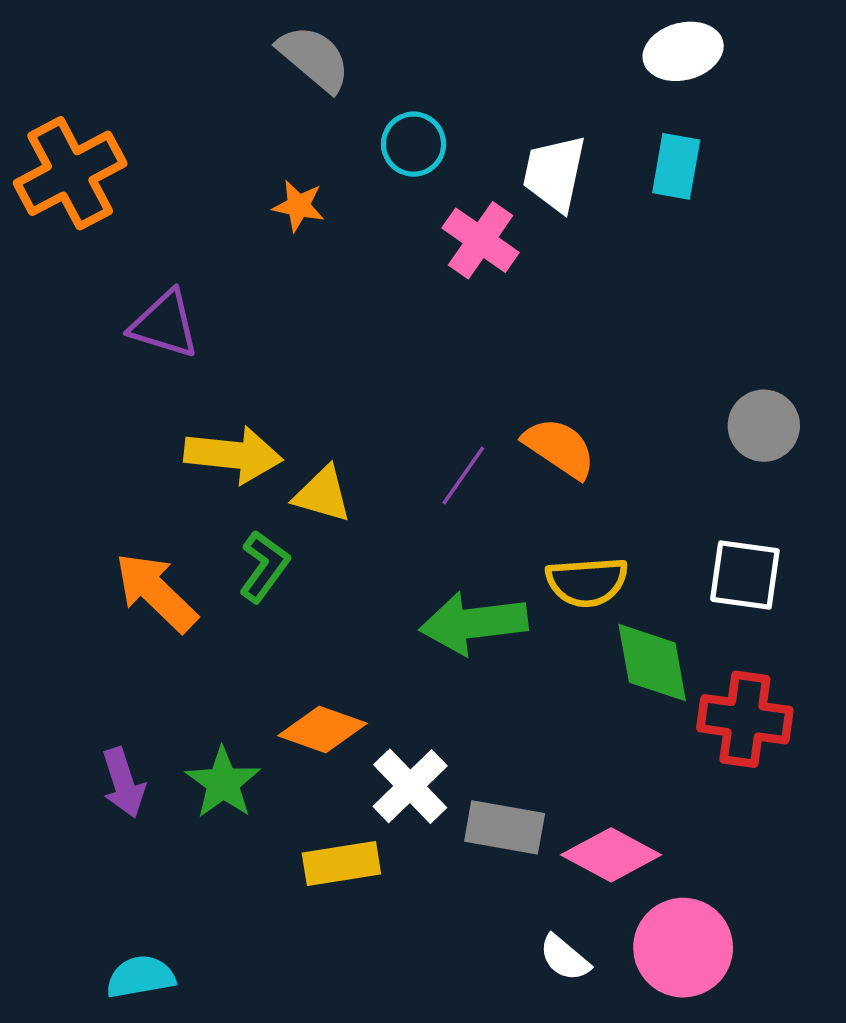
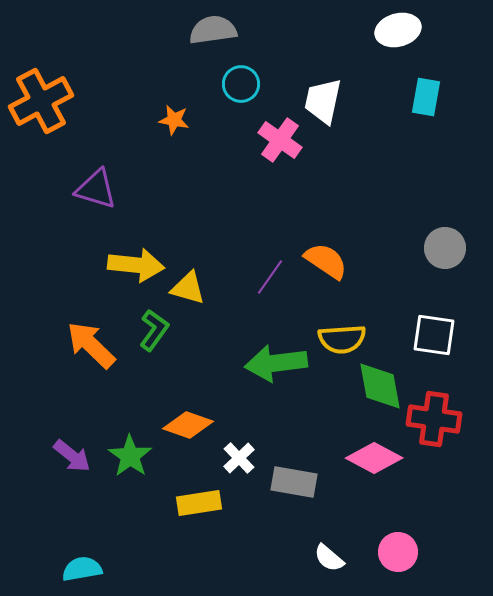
gray semicircle: (314, 58) -> (213, 30), moved, turned -48
cyan rectangle: (676, 166) -> (426, 97), moved
purple arrow: (123, 783) -> (72, 456), turned -33
white cross: (410, 786) -> (239, 458), size x0.7
pink diamond: (611, 855) -> (374, 458), moved
pink circle: (683, 948) -> (398, 552), size x0.7

